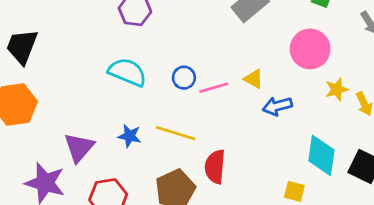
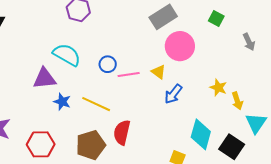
pink circle: (310, 49) -> (180, 46), moved
yellow star: (337, 89) -> (218, 88), turned 30
blue arrow: (277, 106) -> (173, 94), turned -45
purple triangle: (79, 147) -> (44, 78), moved, turned 35

